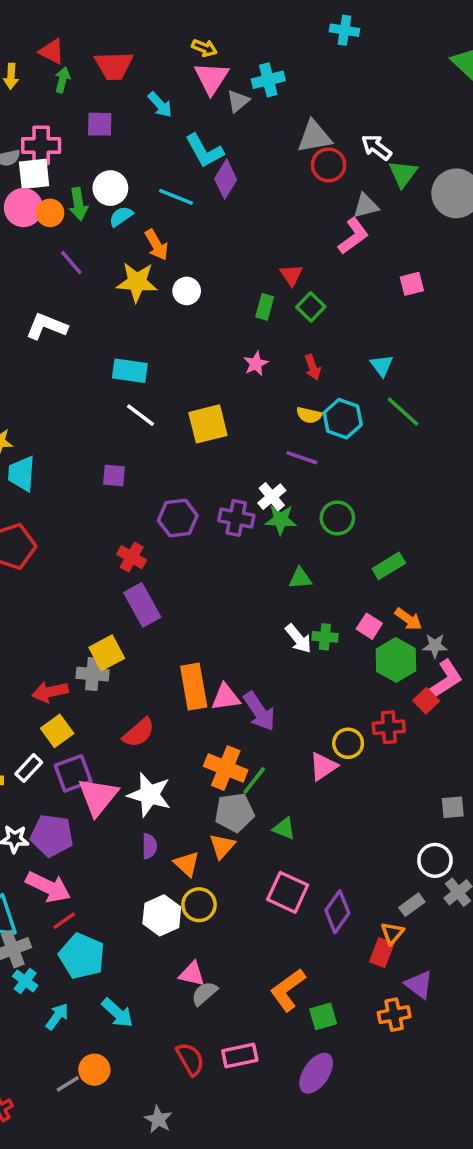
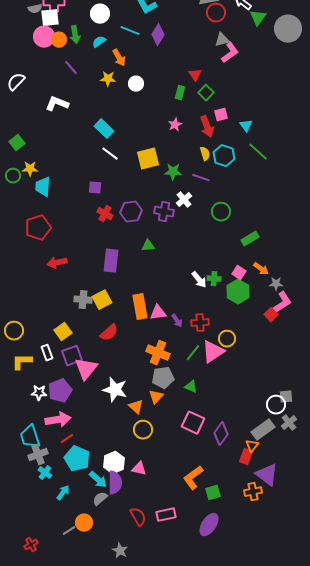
purple diamond: (226, 179) -> (158, 35), moved
white circle: (110, 188) -> (100, 14), moved
gray triangle: (366, 206) -> (222, 40), moved
yellow star: (137, 282) -> (108, 79), size x0.7
pink square: (412, 284) -> (221, 115), moved
red arrow: (313, 367) -> (207, 127), size x1.5
cyan rectangle: (130, 371) -> (104, 129), turned 36
yellow semicircle: (309, 415) -> (205, 154), turned -120
green star: (281, 520) -> (173, 172), moved
red cross: (132, 557) -> (105, 214), moved
green triangle: (300, 578) -> (148, 246), moved
purple rectangle: (142, 605) -> (111, 261), turned 35
yellow square: (107, 653) -> (102, 300), moved
green hexagon: (396, 660) -> (238, 292), moved
red arrow: (50, 692) -> (57, 263), moved
purple arrow: (259, 711) -> (177, 321), size x0.6
red cross: (389, 727) -> (200, 323), moved
pink triangle: (323, 766) -> (213, 352), size x1.4
white rectangle: (29, 768) -> (47, 353), turned -63
green line: (254, 781) -> (193, 353), moved
white star: (149, 795) -> (115, 390), moved
gray square: (453, 807) -> (286, 397), moved
purple pentagon: (52, 836) -> (60, 391), turned -30
purple semicircle: (149, 846) -> (115, 483), moved, size x1.6
pink arrow: (48, 887) -> (58, 420), turned -35
gray rectangle: (412, 905) -> (263, 430), size x1.6
white hexagon: (162, 915) -> (114, 463), moved
purple triangle: (419, 985) -> (267, 475), size x1.4
gray semicircle: (204, 993) -> (100, 499), moved
cyan arrow: (117, 1013) -> (98, 480), moved

